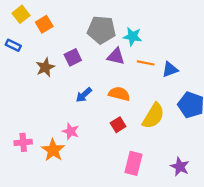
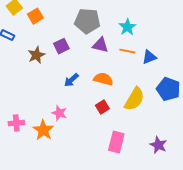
cyan star: (132, 36) -> (127, 27), moved, turned 30

